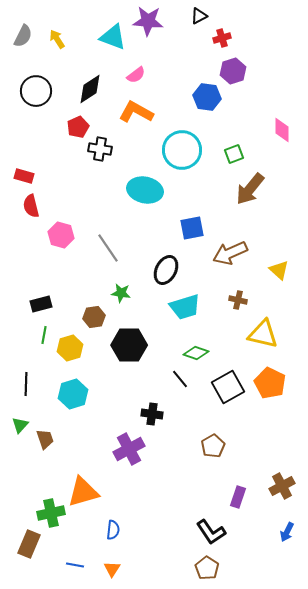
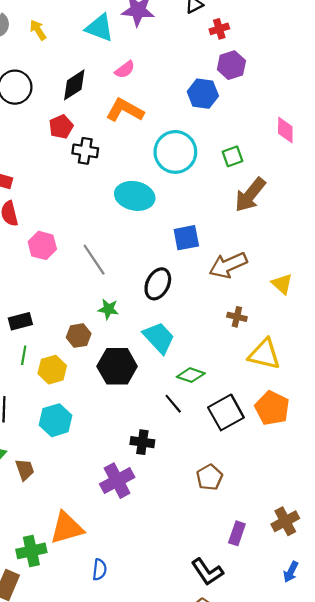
cyan trapezoid: (185, 307) -> (159, 338), moved, turned -116

